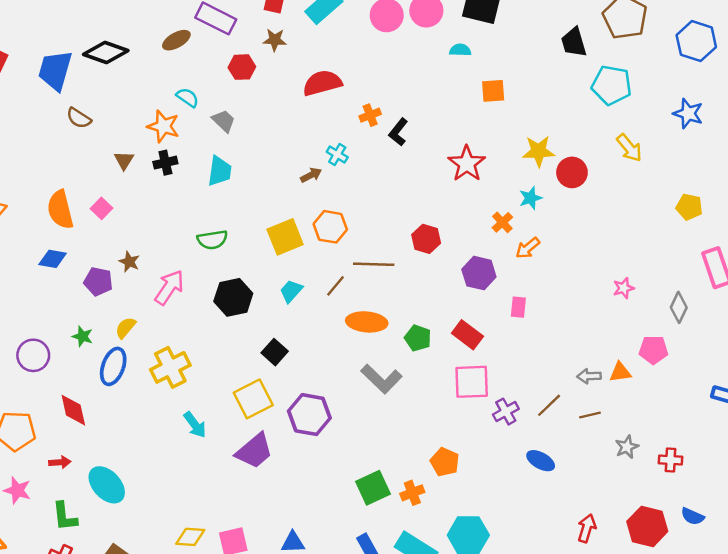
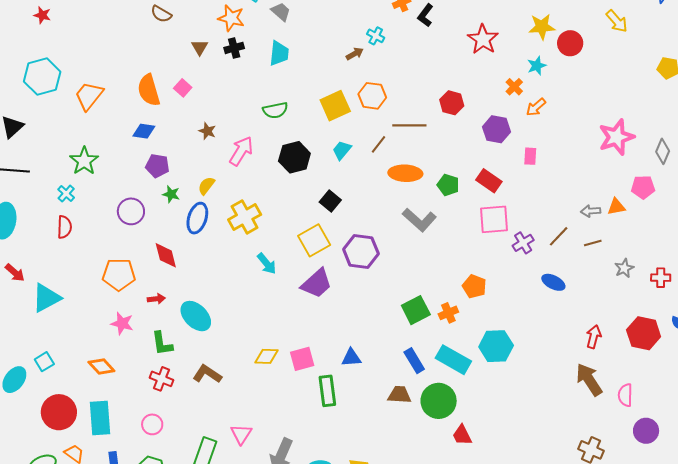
purple pentagon: (98, 282) -> (157, 166), moved
pink star: (624, 288) -> (616, 137), size x2.0

